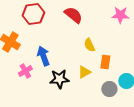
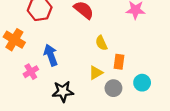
black star: (59, 79) -> (63, 91), moved
gray circle: (109, 89) -> (113, 88), moved

